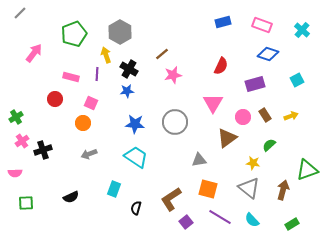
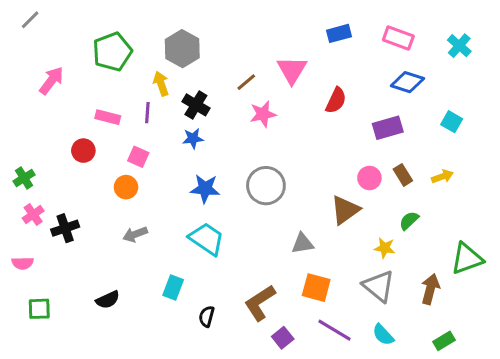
cyan square: (297, 80) -> (452, 122), turned -32
pink triangle: (213, 103) -> (292, 70), moved

